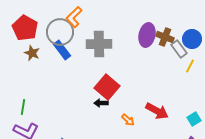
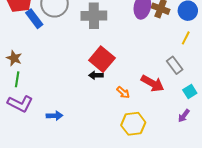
gray rectangle: (179, 49) -> (175, 65), moved
blue rectangle: (62, 50) -> (34, 19), moved
brown star: (32, 53) -> (14, 58), moved

